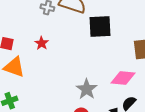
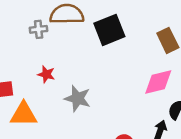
gray star: (87, 89) -> (78, 98), moved

